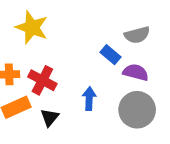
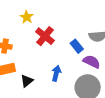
yellow star: (32, 27) -> (27, 17), size x0.6
red cross: (42, 80) -> (45, 36), moved

